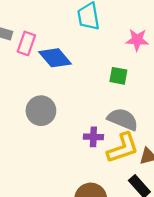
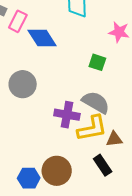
purple cross: (93, 137) -> (67, 115), size x1.4

